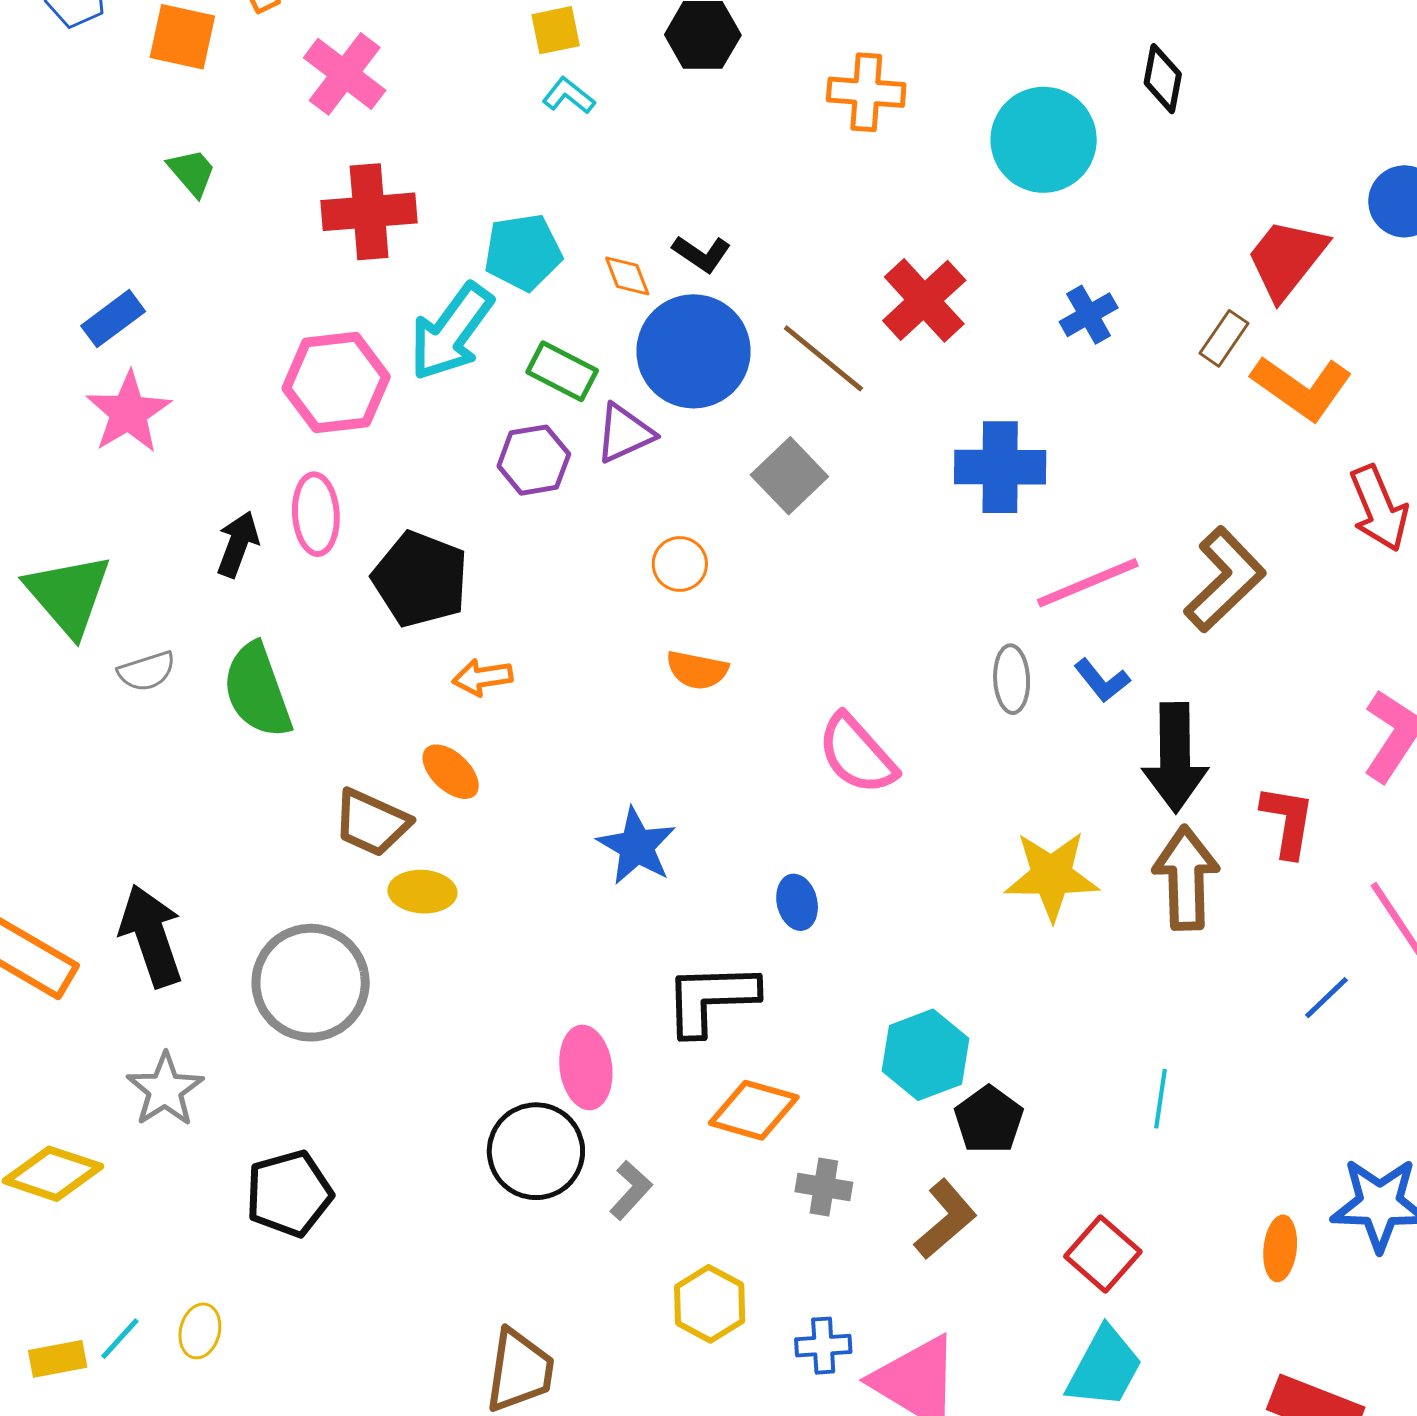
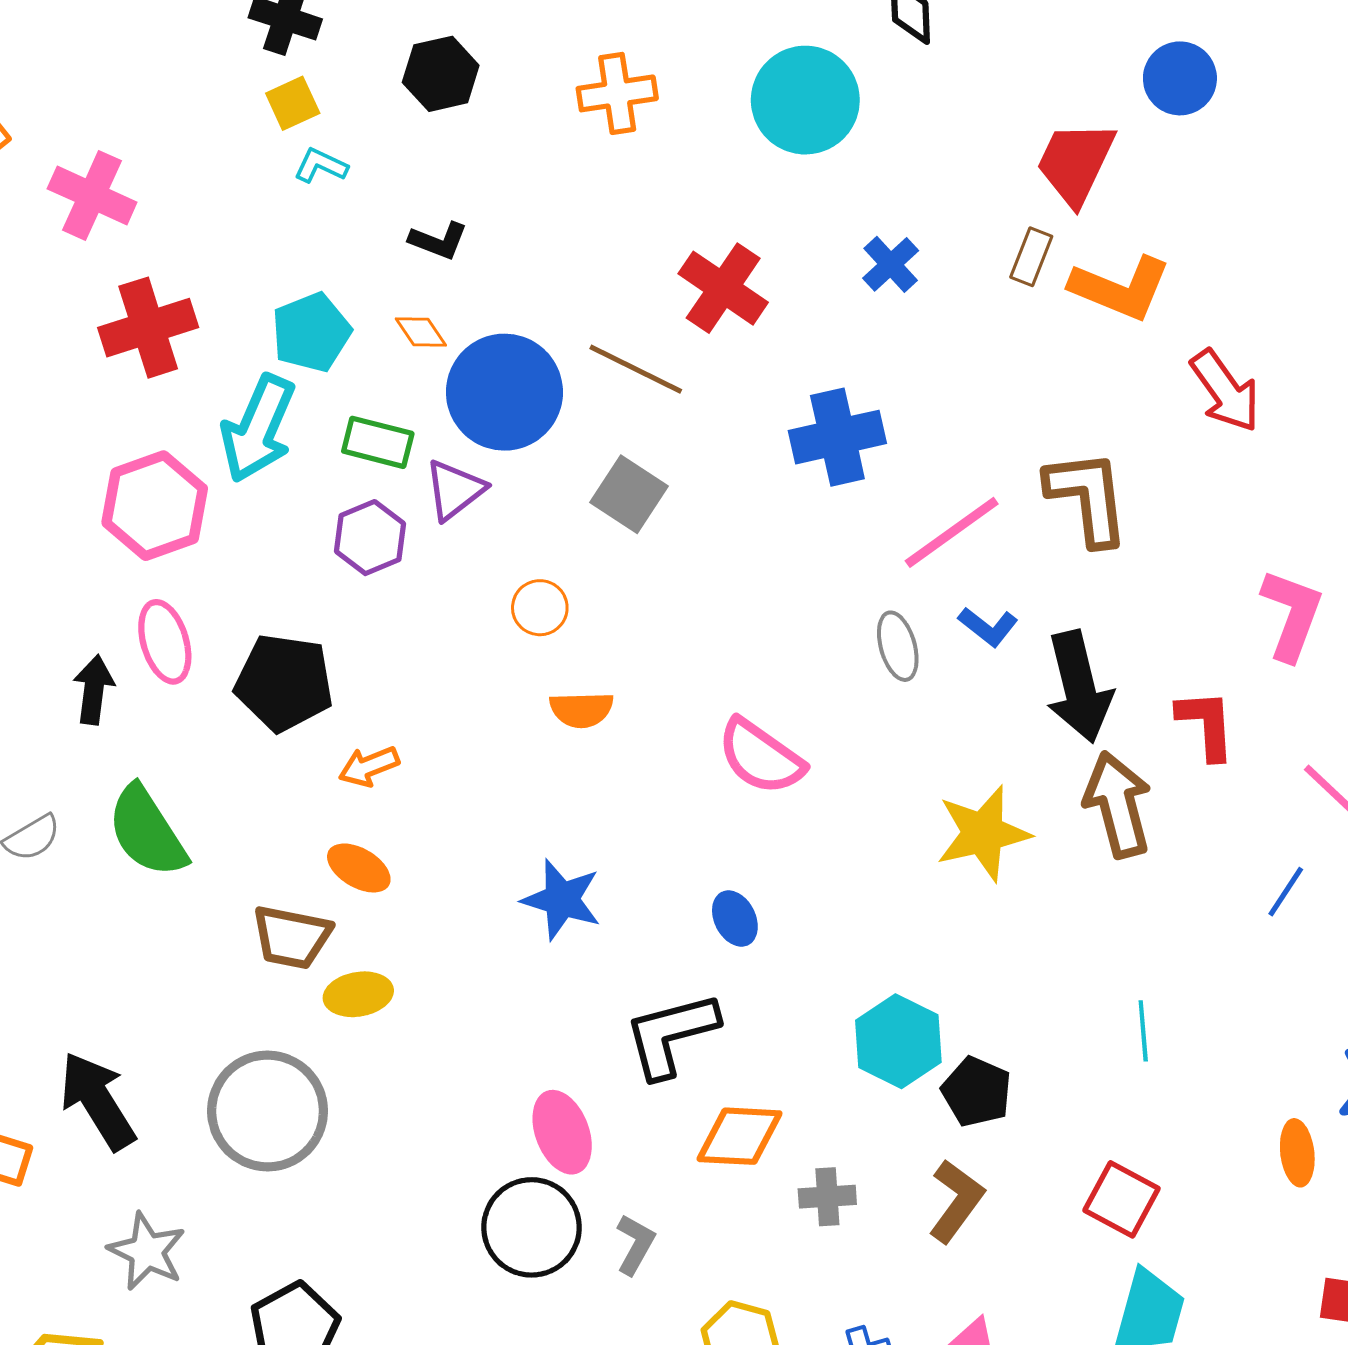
black L-shape: (702, 254) -> (438, 241), moved
brown L-shape: (1225, 579) -> (1088, 497), turned -40

